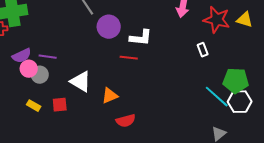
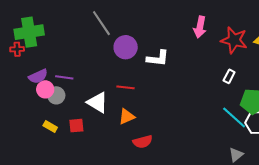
white rectangle: (203, 50) -> (229, 76), moved, turned 48
red line: (129, 58) -> (126, 87), moved

